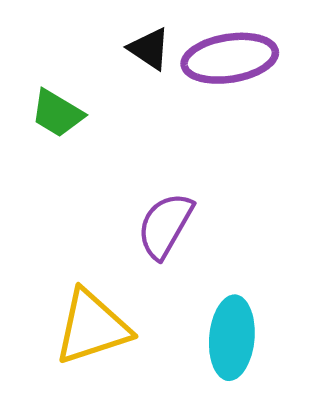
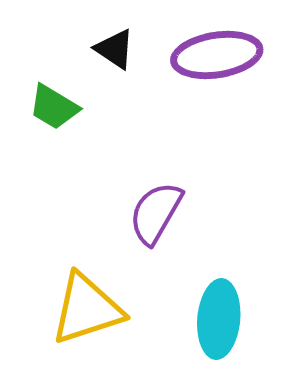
black triangle: (149, 49) -> (115, 49), moved

